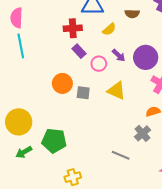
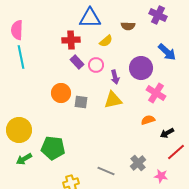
purple arrow: (119, 55) -> (115, 77), moved, turned 32
pink circle: (99, 64) -> (96, 65), moved
yellow triangle: (116, 91) -> (113, 100), turned -36
gray cross: (143, 133) -> (138, 163), moved
gray line: (121, 155) -> (106, 171), moved

